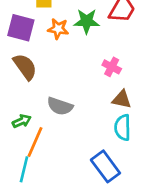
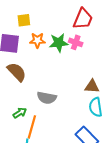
green star: (87, 21) -> (59, 43), moved
pink cross: (112, 67) -> (76, 42), moved

